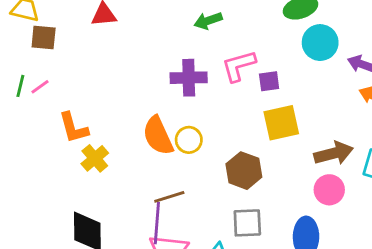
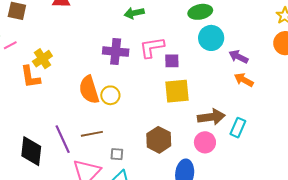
yellow cross: (95, 158) -> (42, 59), moved
brown hexagon: (244, 171) -> (159, 140), moved
purple line: (157, 223) -> (63, 139), moved, turned -36
gray square: (247, 223) -> (117, 154), moved, size x0.6

